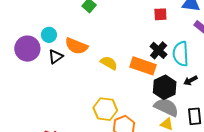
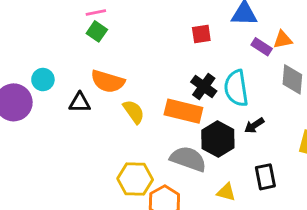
orange semicircle: (76, 46) -> (108, 81), moved
black triangle: (56, 57) -> (80, 103), moved, turned 42
yellow semicircle: (109, 63) -> (134, 112), turned 30
gray semicircle: (166, 107) -> (188, 159), moved

